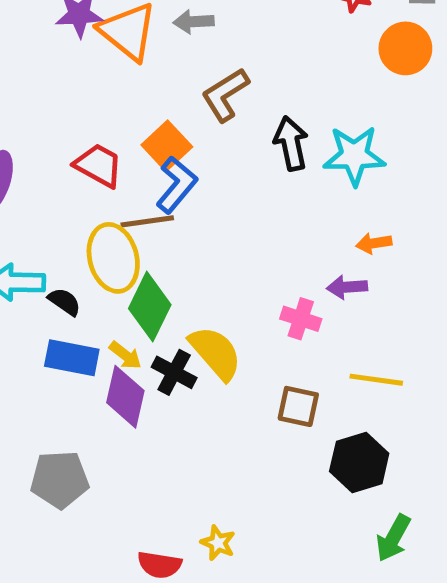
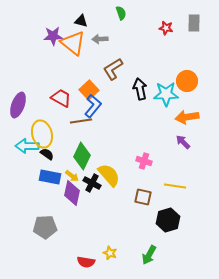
orange circle: (405, 48) -> (187, 81), moved
orange arrow: (374, 243) -> (187, 117), moved, size x1.6
yellow ellipse: (113, 258) -> (42, 134), moved
purple arrow: (347, 287) -> (183, 142), moved, turned 49
green arrow: (393, 538) -> (149, 255), moved

